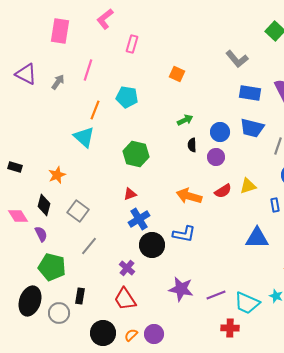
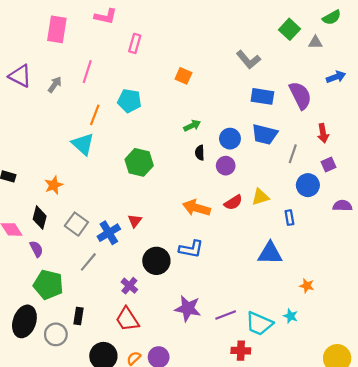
pink L-shape: (105, 19) -> (106, 16), turned -130
red triangle: (130, 194) -> (135, 221), moved, turned -32
blue cross: (139, 219) -> (109, 233), moved

